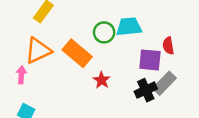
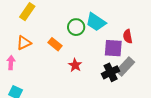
cyan trapezoid: (129, 27) -> (96, 22), turned -140
orange triangle: (38, 51) -> (24, 43), size x0.7
orange rectangle: (77, 53) -> (55, 44), size x0.6

